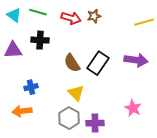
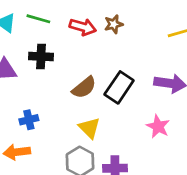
brown semicircle: (72, 63) -> (84, 87), turned -96
pink star: (133, 108) -> (158, 126), moved

